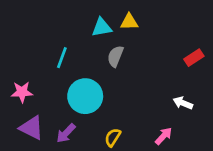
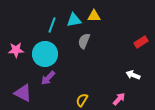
cyan line: (62, 58) -> (52, 25), moved
pink star: (22, 92) -> (16, 50), moved
cyan circle: (85, 96) -> (45, 54), moved
purple arrow: (66, 133) -> (48, 78), moved

